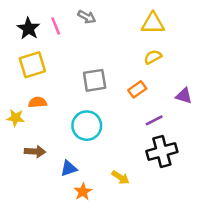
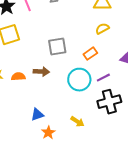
orange semicircle: (38, 102) -> (18, 77), moved
cyan circle: (87, 126) -> (79, 80), moved
brown arrow: (35, 152) -> (41, 72), moved

